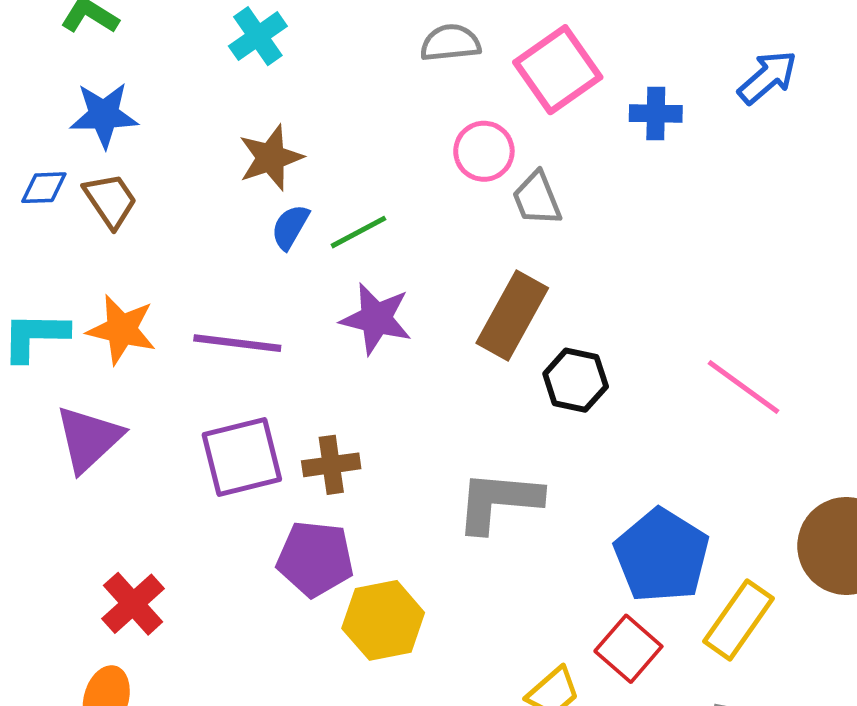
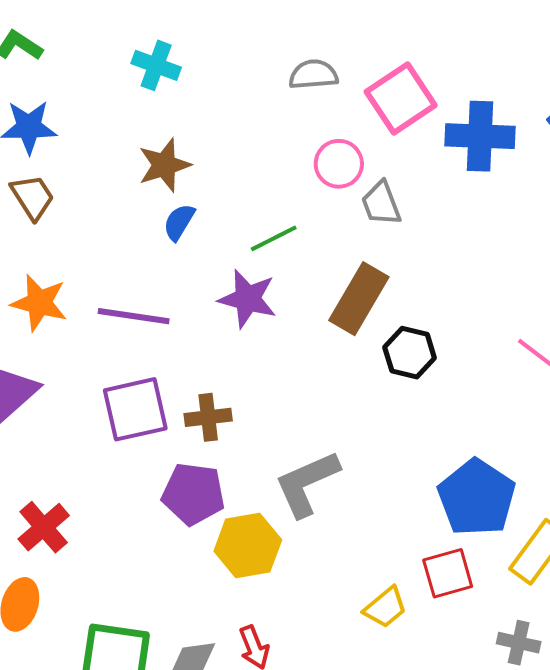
cyan cross: (258, 36) -> (156, 65), turned -36
blue cross: (656, 114) -> (480, 136), size x1.6
green line: (358, 232) -> (274, 238), moved
gray L-shape: (499, 501) -> (307, 483), moved, turned -30
red square: (628, 649) -> (448, 573), turned 32

